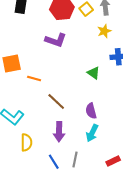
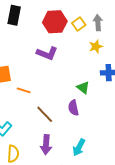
purple semicircle: (91, 111) -> (73, 108), moved

